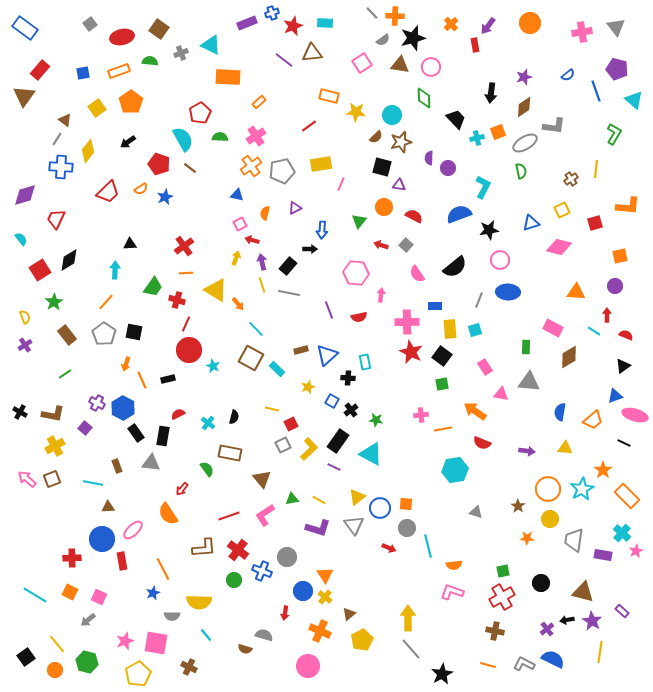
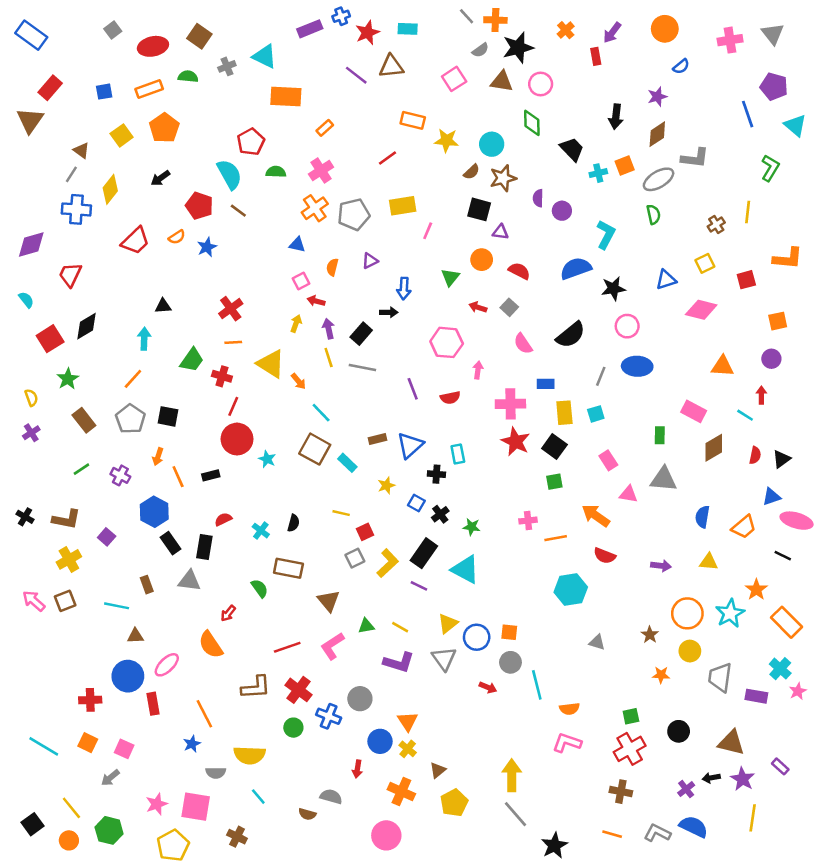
blue semicircle: (568, 75) -> (681, 66), moved
red semicircle: (626, 335) -> (755, 455), moved, turned 80
purple cross: (97, 403) -> (120, 475), moved

